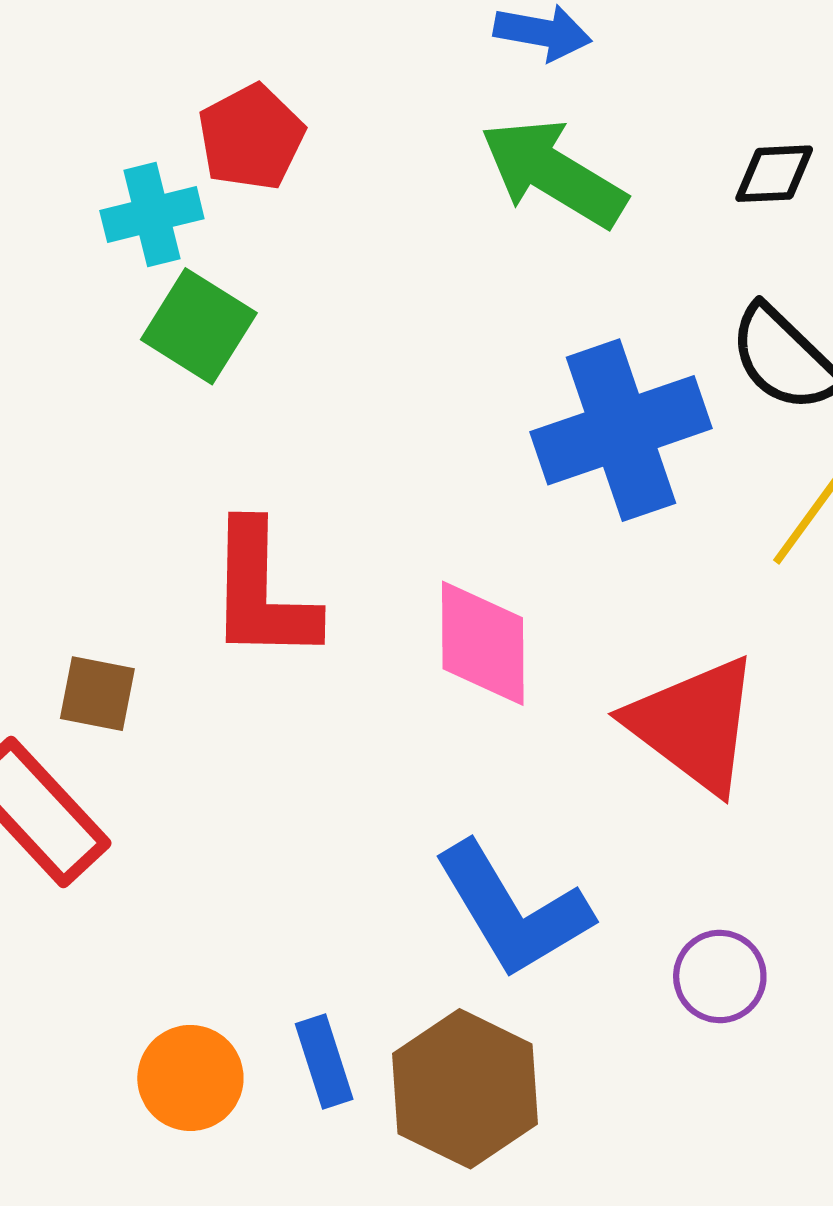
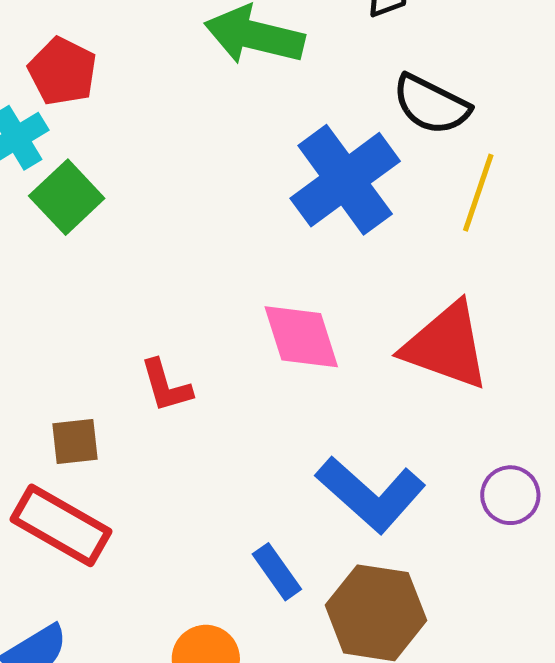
green square: (199, 326) -> (67, 197), turned 32
red L-shape: (262, 592) -> (166, 386), moved, size x0.6
blue rectangle: (324, 1062) -> (277, 572), moved

